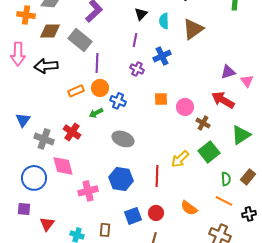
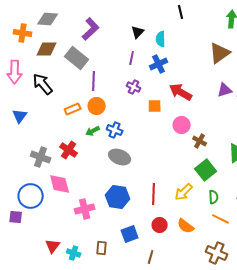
brown triangle: (193, 29) -> (220, 53), moved
blue cross: (162, 56) -> (159, 64), moved
black arrow: (46, 66) -> (43, 84), turned 55
orange square: (161, 99) -> (155, 106), moved
red arrow: (223, 100) -> (181, 92), moved
blue cross: (118, 101) -> (115, 130), moved
blue triangle: (23, 120) -> (20, 116), moved
yellow arrow: (180, 159) -> (184, 192), moved
green semicircle: (226, 179) -> (214, 197), moved
purple square: (24, 209) -> (16, 217), moved
red circle: (156, 213) -> (160, 225), moved
red triangle: (47, 224) -> (53, 246), moved

